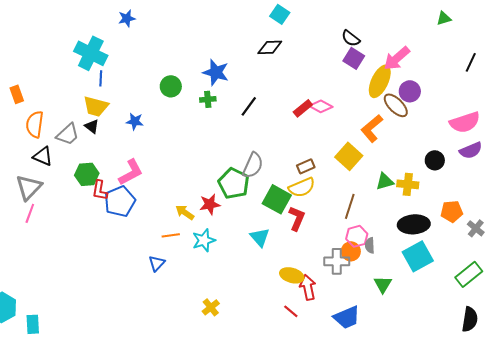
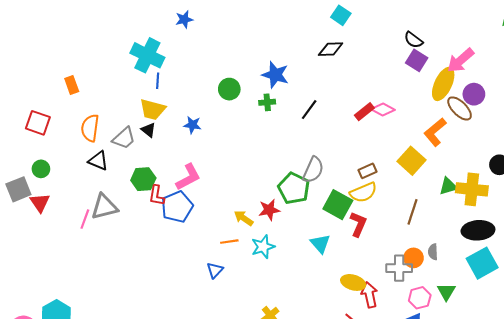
orange rectangle: (17, 94) -> (72, 85), moved
yellow cross: (408, 184) -> (472, 189), size x1.4
gray triangle: (29, 187) -> (104, 207), moved, turned 32
pink hexagon: (357, 236) -> (420, 298), moved

